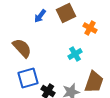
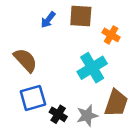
brown square: (66, 13) -> (81, 16), turned 30
cyan cross: (75, 54) -> (92, 68), size x1.6

